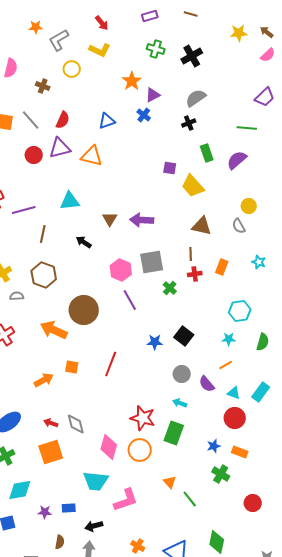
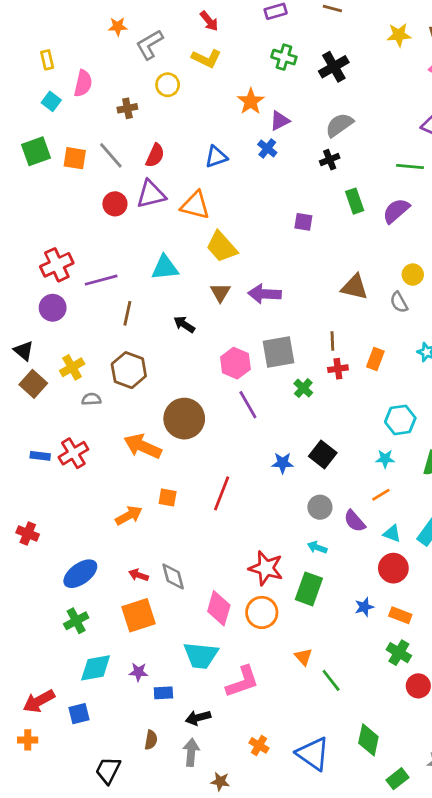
brown cross: (43, 86) -> (127, 108), turned -32
yellow trapezoid: (193, 186) -> (222, 247), moved
brown triangle: (202, 226) -> (355, 287), moved
green cross: (221, 474) -> (399, 653), moved
purple star: (45, 512) -> (139, 672), moved

